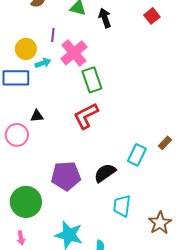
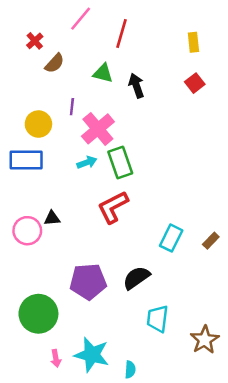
cyan arrow: (43, 63) -> (87, 162), moved
black triangle: (37, 116) -> (52, 218), moved
cyan rectangle: (137, 155) -> (171, 238), moved
pink arrow: (21, 238) -> (56, 358), moved

